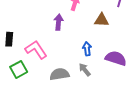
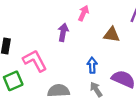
gray arrow: (85, 70) -> (96, 89), moved

